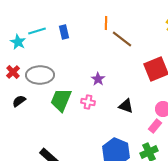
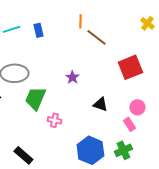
pink cross: (88, 102) -> (54, 120), moved
pink rectangle: (155, 126) -> (129, 124), turned -72

